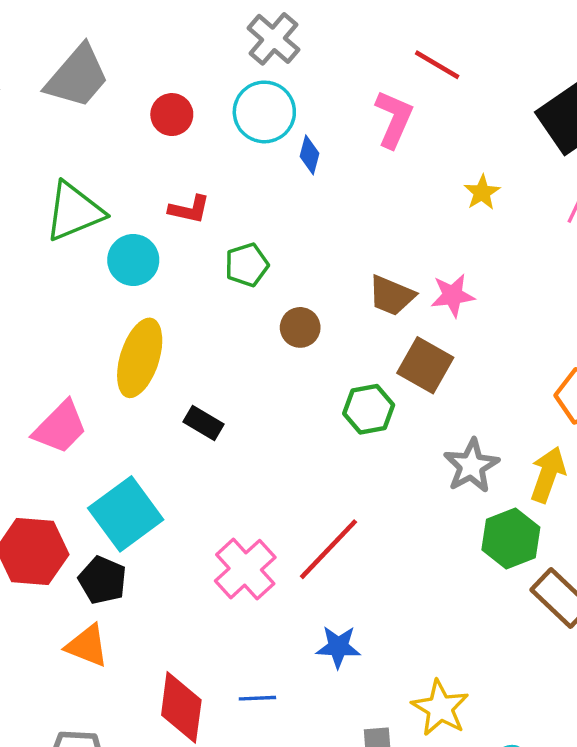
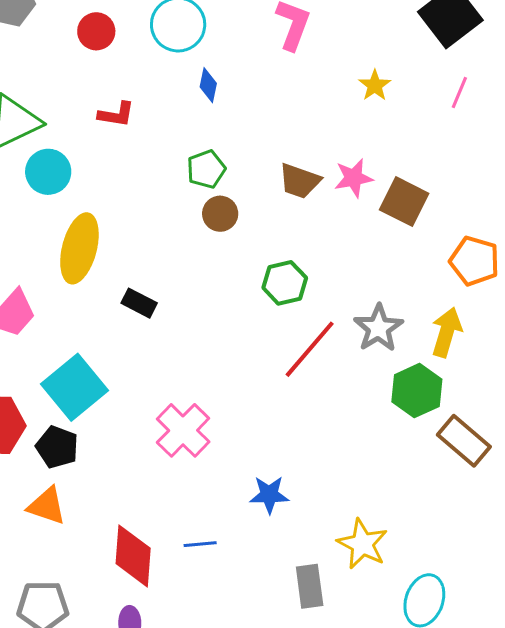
blue diamond: (309, 155) -> (208, 85), moved
cyan circle: (133, 260) -> (48, 172), moved
green pentagon: (247, 265) -> (206, 169), moved
brown square: (425, 365) -> (404, 202), moved
red line: (329, 549) -> (310, 349), moved

